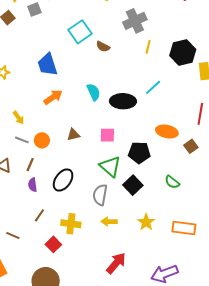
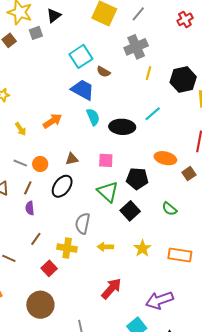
blue trapezoid: (47, 65) -> (83, 90), moved, turned 135
yellow arrow: (18, 118) -> (21, 129), moved
black ellipse: (63, 180) -> (62, 186), moved
gray semicircle: (100, 195) -> (83, 223), moved

